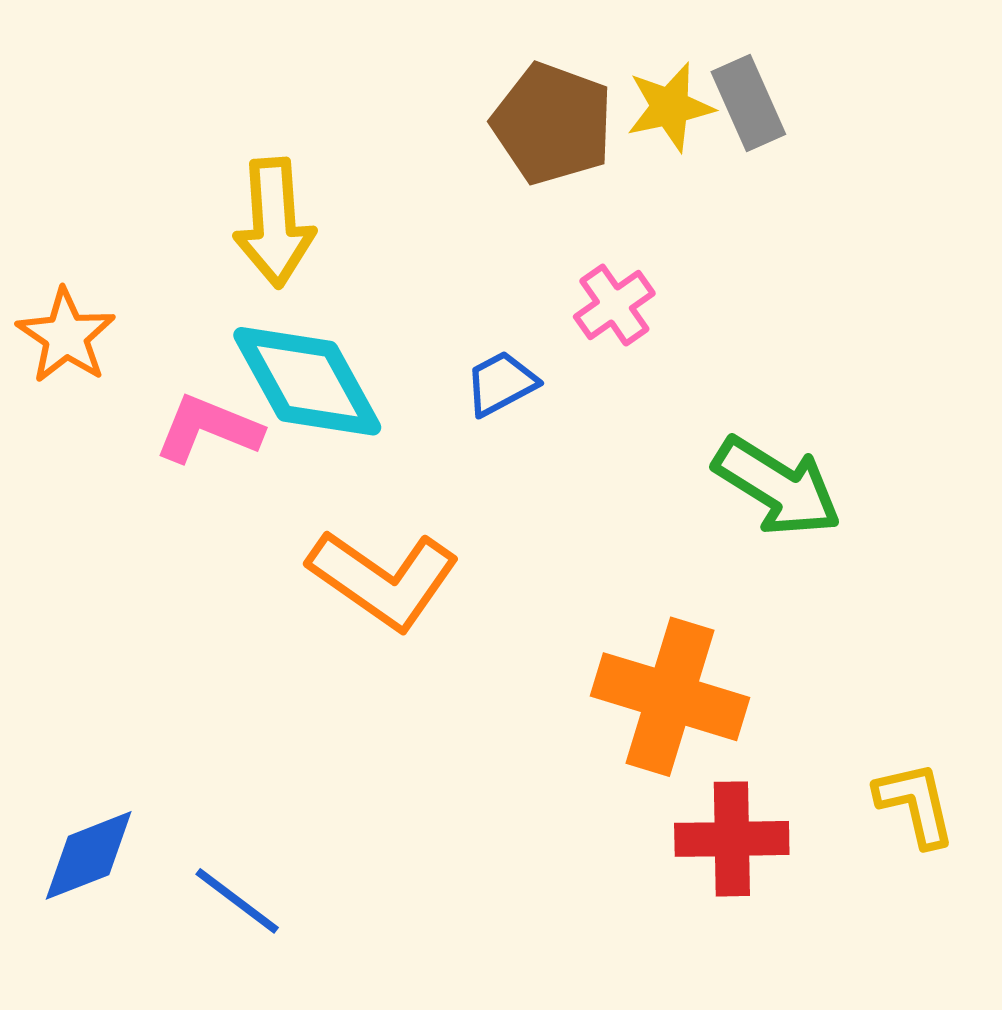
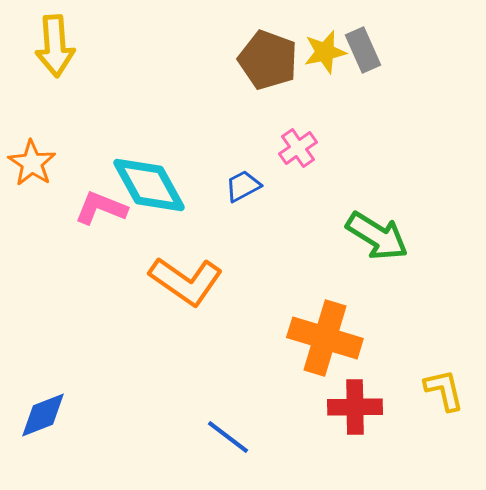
yellow arrow: (274, 223) -> (55, 46), moved
blue line: (237, 901) -> (228, 437), moved

